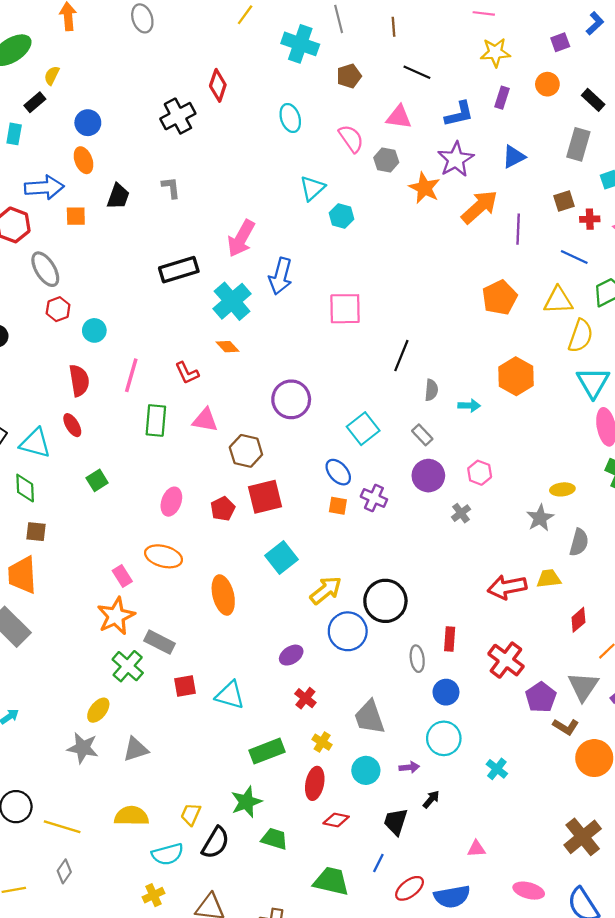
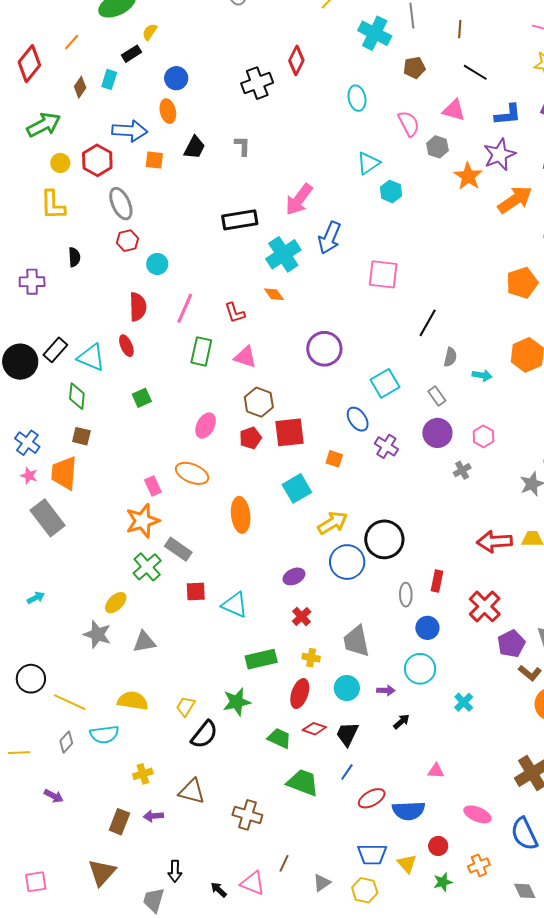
brown hexagon: (246, 451) -> (259, 402), moved
orange square: (338, 506) -> (334, 459), moved
yellow cross: (322, 742) -> (311, 658), turned -30
black trapezoid: (396, 822) -> (347, 734), moved
green trapezoid: (274, 839) -> (279, 738), moved
cyan semicircle: (168, 854) -> (104, 734), moved

